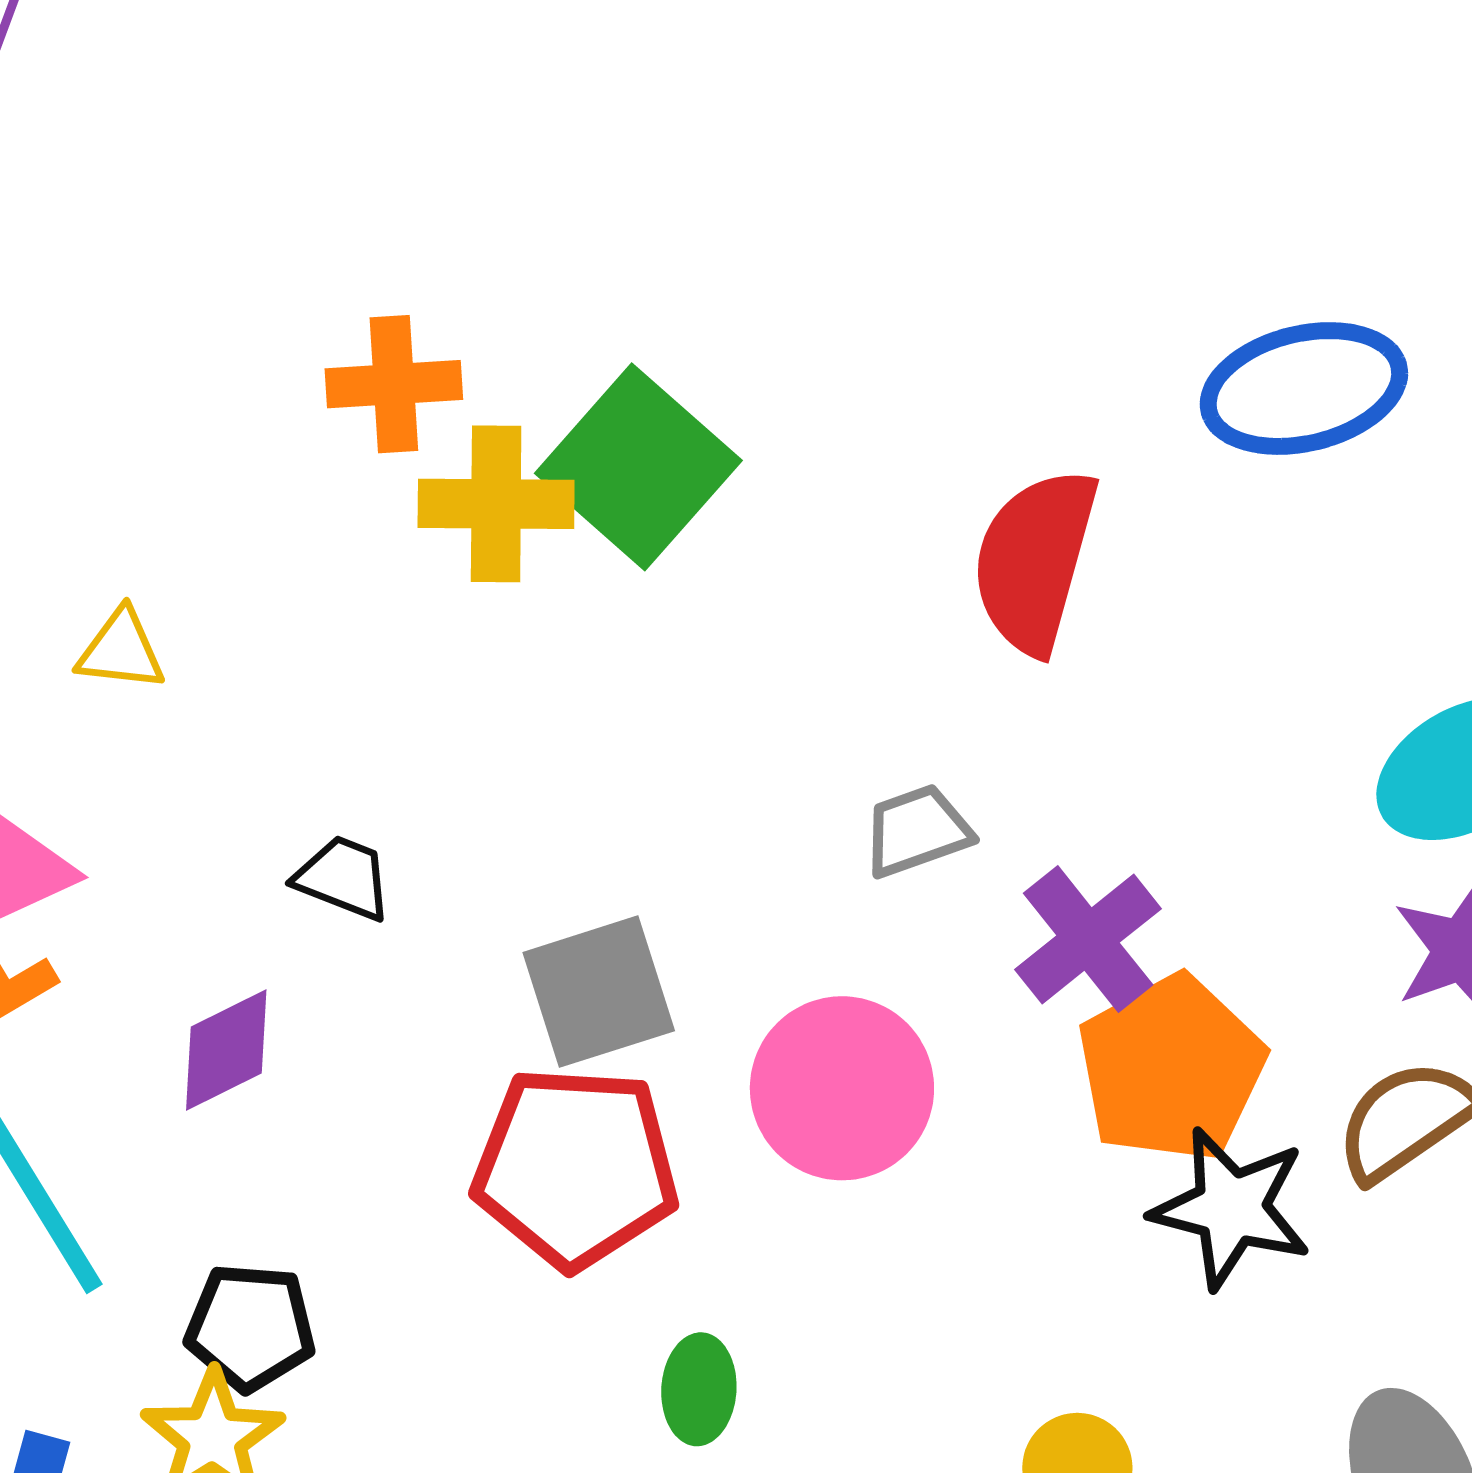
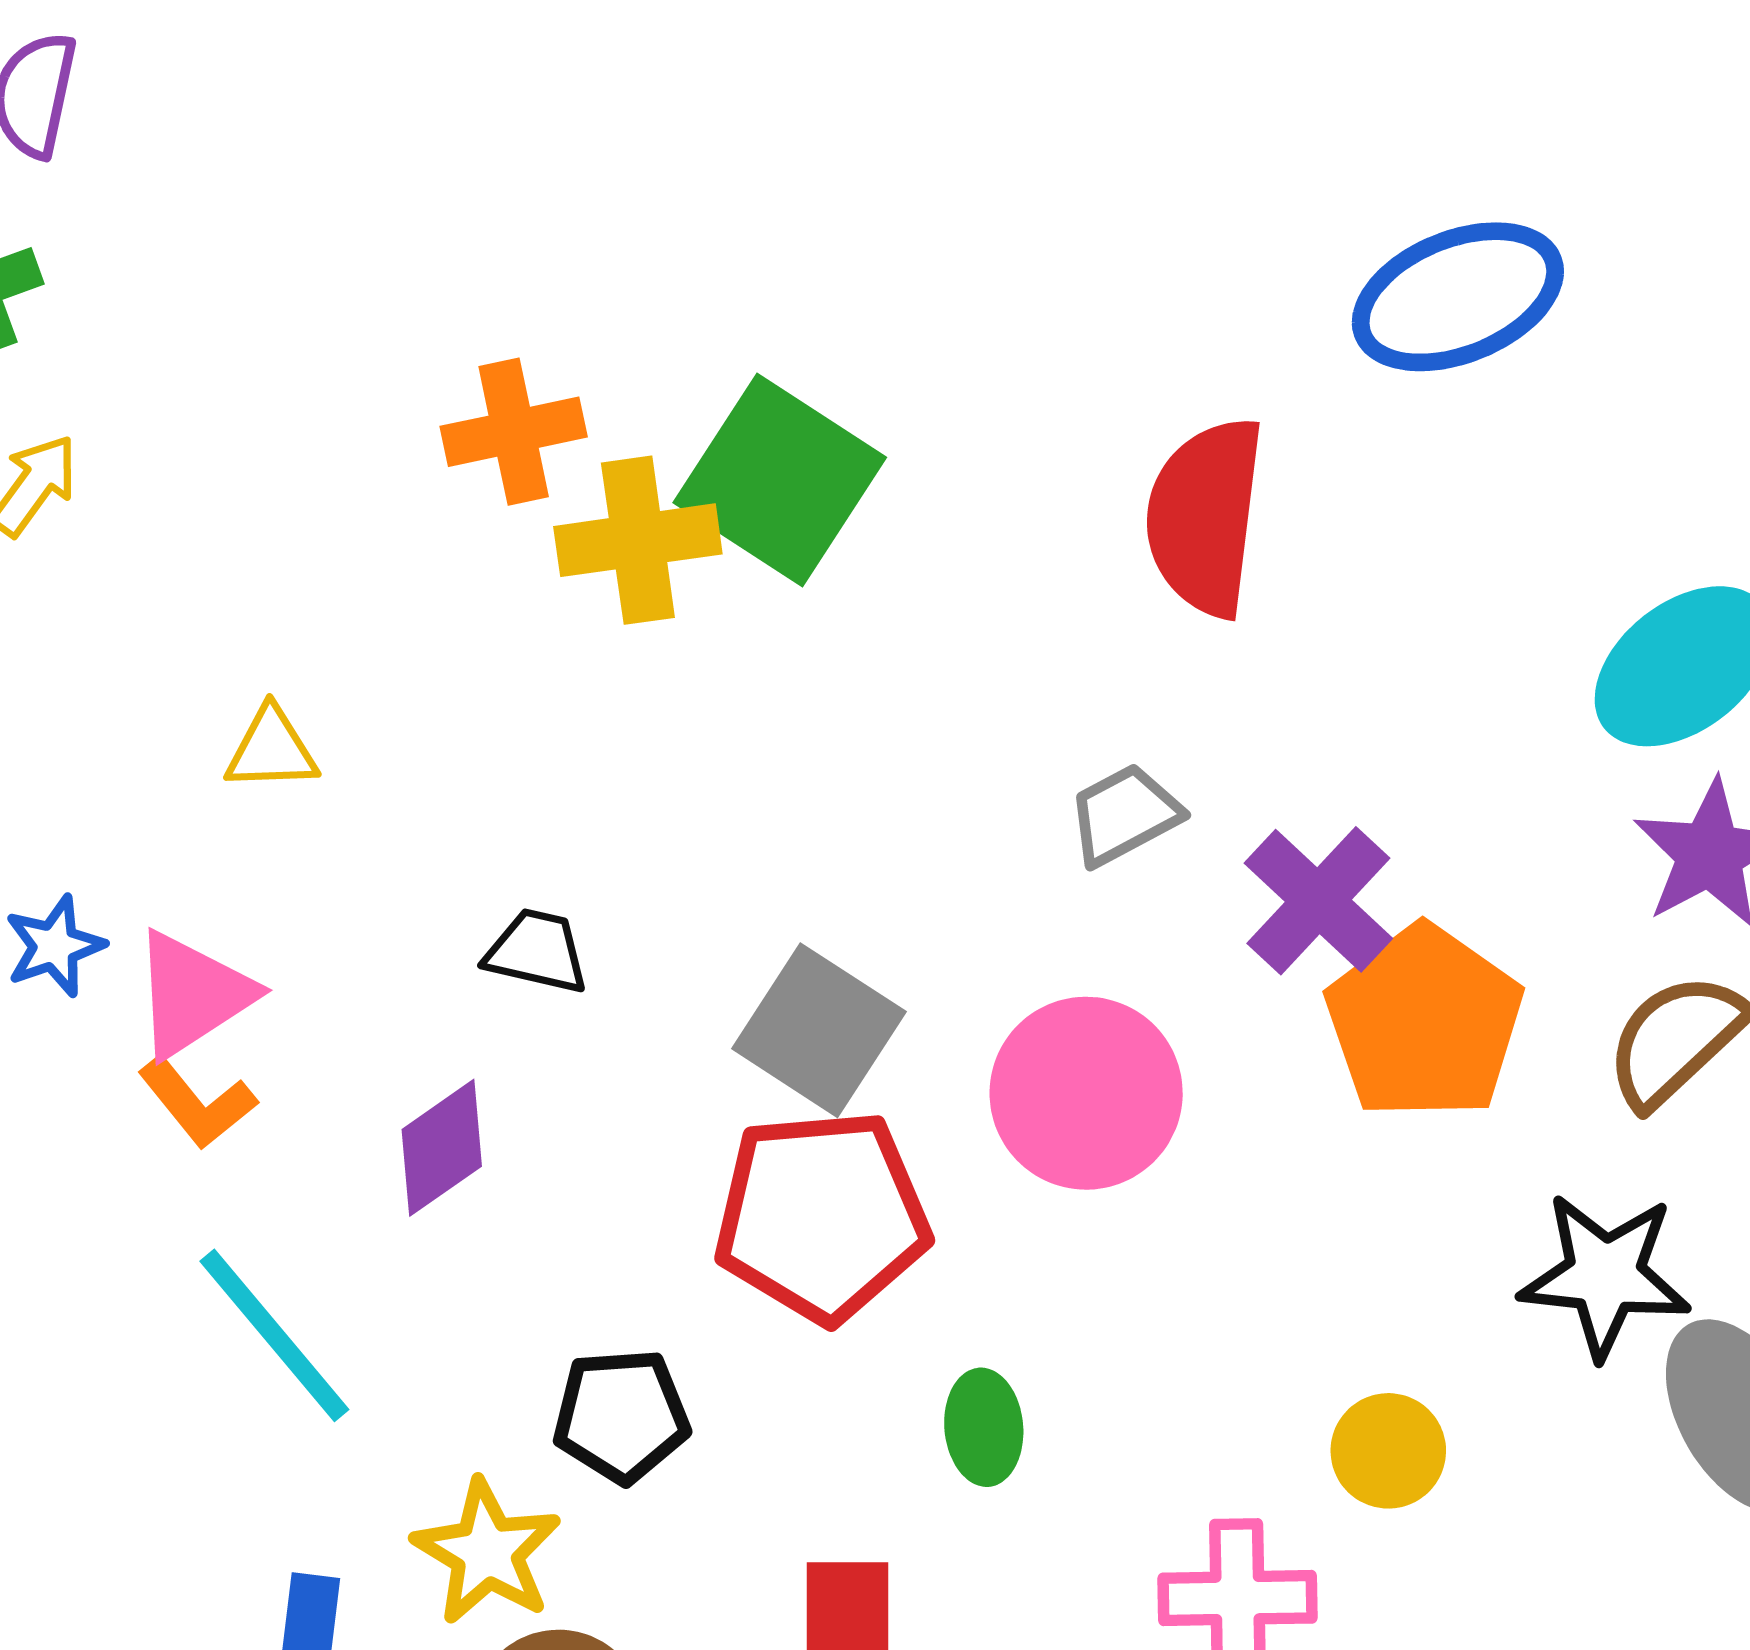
gray square: (599, 992) -> (819, 1030), turned -31
black star: (1231, 1208) -> (1605, 1275), moved
black pentagon: (250, 1327) -> (621, 1416), moved

